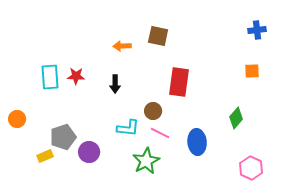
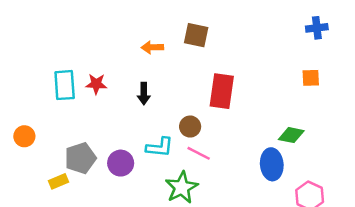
green diamond: (236, 118) -> (291, 135), turned 60
blue ellipse: (197, 142) -> (272, 164), moved
purple circle: (89, 152) -> (121, 163), moved

